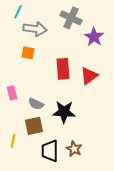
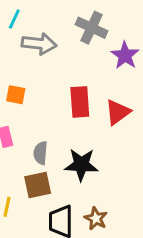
orange square: (28, 53) -> (16, 95), moved
gray semicircle: (36, 104) -> (41, 153), turned 70

